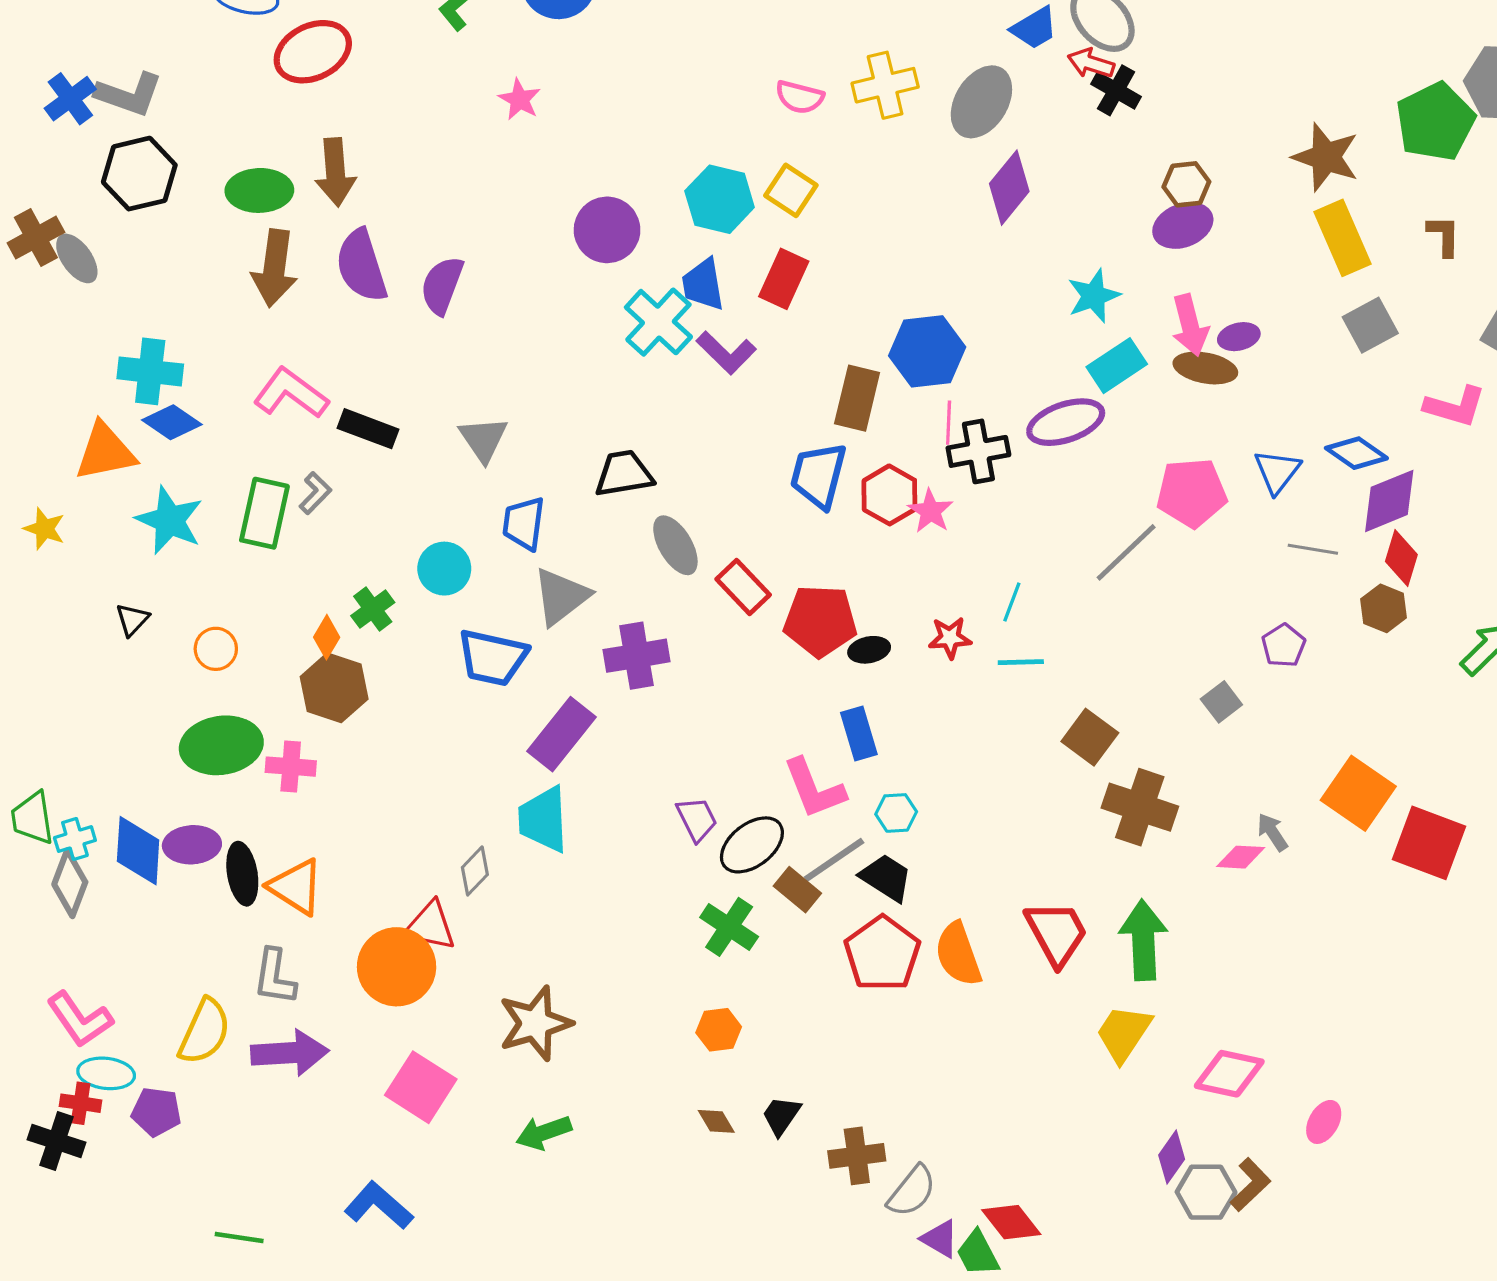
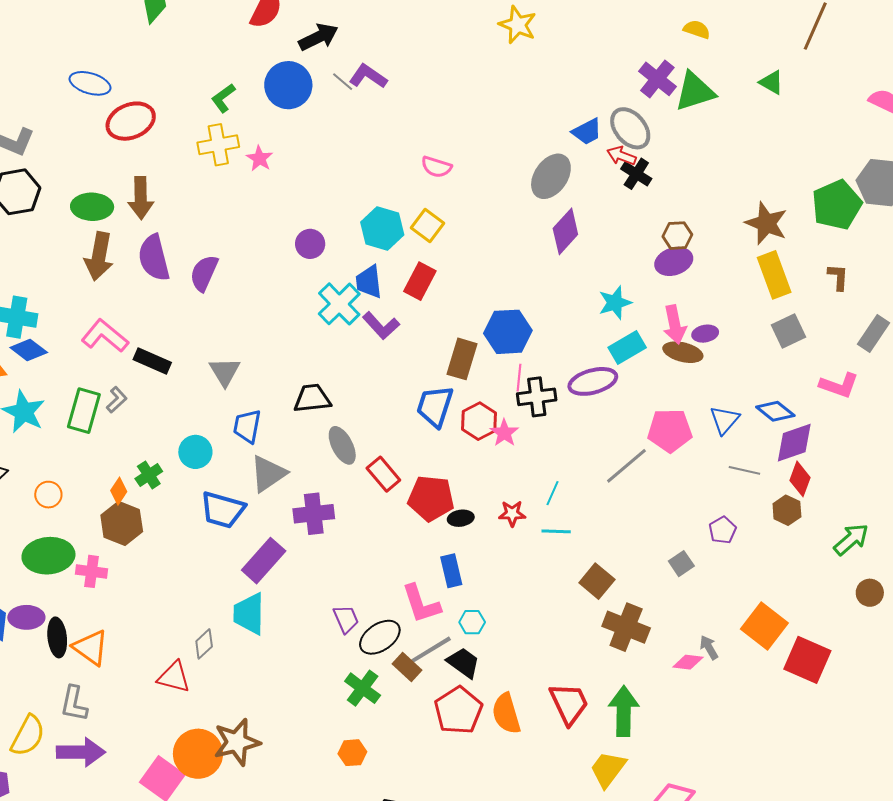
yellow cross: (885, 85) -> (218, 145), moved
purple circle: (607, 230) -> (310, 244), size x0.7
orange circle: (397, 967) -> (198, 754), moved

